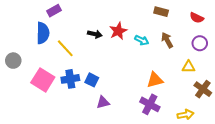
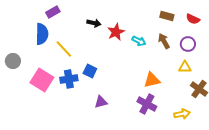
brown rectangle: (161, 12) -> (167, 16), moved
black arrow: (95, 34) -> (94, 23), moved
purple circle: (200, 43) -> (188, 44), moved
blue square: (92, 80) -> (90, 71), moved

